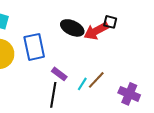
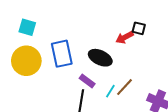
black ellipse: (72, 28) -> (100, 58), moved
red arrow: (96, 31) -> (125, 37), size x0.7

